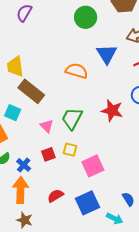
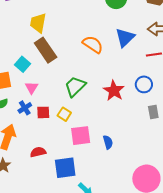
pink triangle: (47, 126) -> (31, 88), moved
blue cross: (24, 165) -> (25, 108), moved
blue semicircle: (128, 199) -> (108, 142), moved

